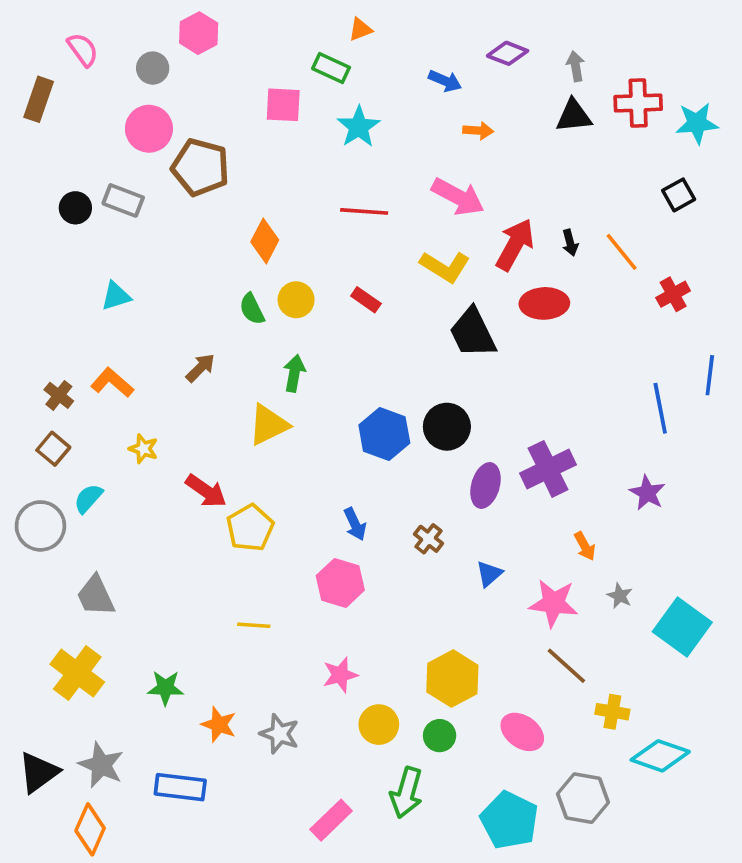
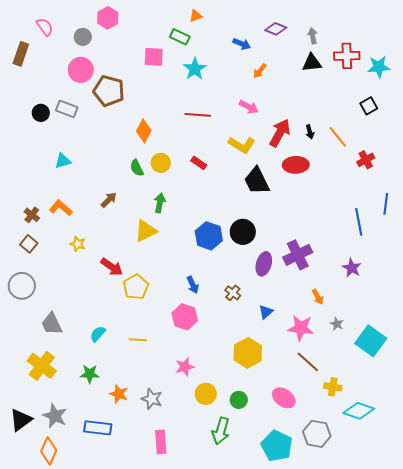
orange arrow: (478, 131) -> (260, 71), turned 126
pink arrow: (458, 197) -> (249, 107), size x0.7
cyan semicircle: (88, 498) -> (98, 334), moved
yellow hexagon: (452, 679) -> (248, 353), moved
pink rectangle: (331, 820) -> (161, 442), moved, turned -50

